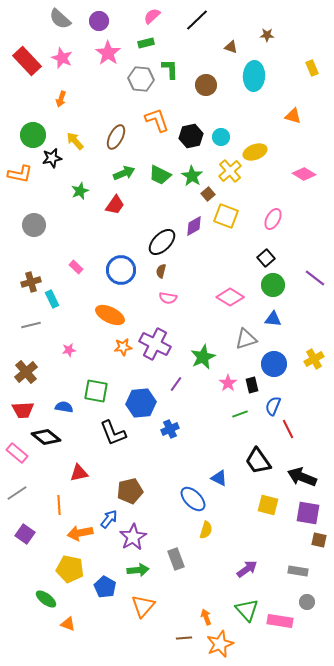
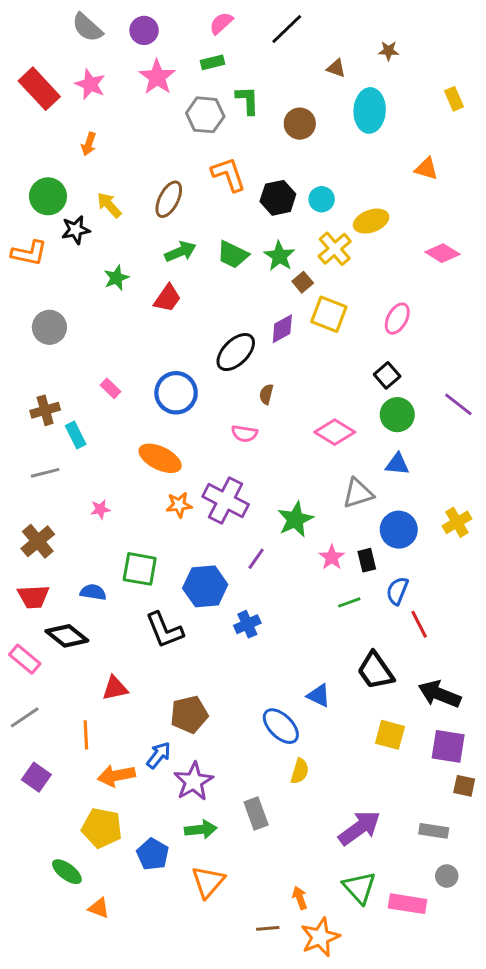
brown semicircle: (161, 271) -> (266, 394), moved
purple arrow: (247, 569) -> (359, 828), size x1.4

